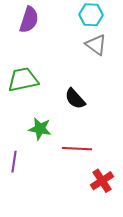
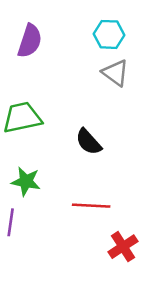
green star: (40, 129) -> (26, 181), moved

